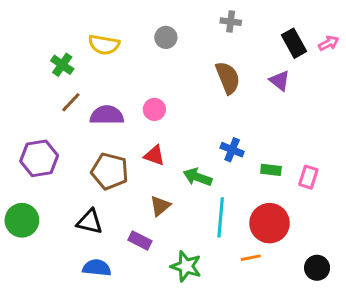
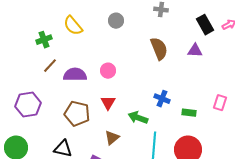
yellow semicircle: (104, 45) -> (73, 26), turned 40
green cross: (62, 65) -> (44, 40), turned 35
purple triangle: (280, 81) -> (195, 51), turned -35
red triangle: (154, 155) -> (108, 103), turned 42
pink rectangle: (308, 177) -> (220, 103), moved

